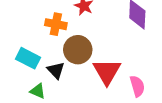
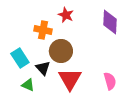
cyan rectangle: (28, 58) -> (20, 58), turned 30
red triangle: (107, 72) -> (70, 79), moved

